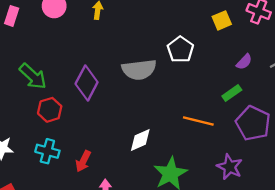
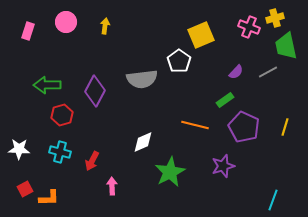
yellow square: (222, 20) -> (201, 35), moved, size x1.5
green arrow: (33, 76) -> (47, 85), turned 136
purple star: (230, 167) -> (223, 166), turned 30

